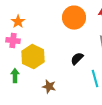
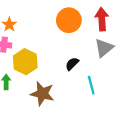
brown star: (49, 87) -> (42, 94), size x1.6

